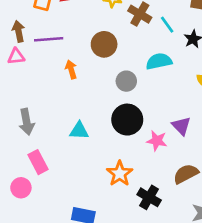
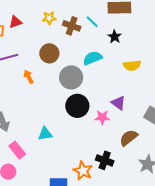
cyan line: (167, 25) -> (92, 22), moved
gray circle: (126, 81) -> (71, 77), size x1.5
cyan triangle: (79, 131) -> (45, 134), moved
orange star: (120, 174) -> (83, 171), moved

